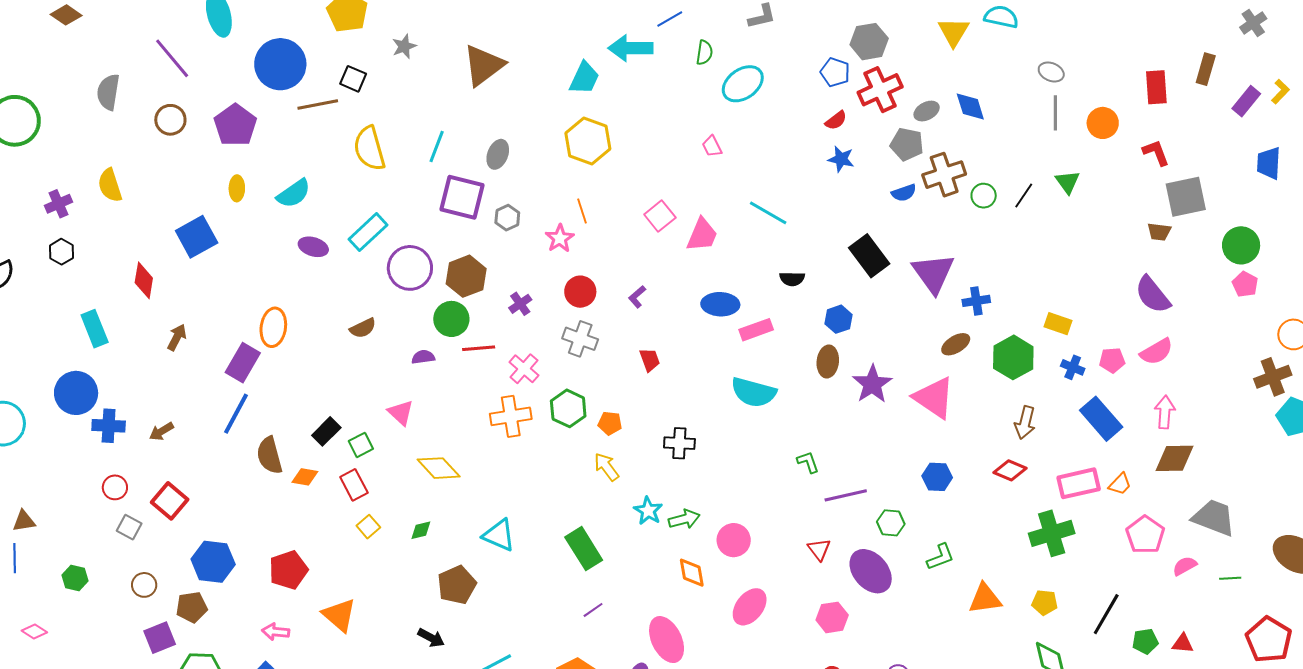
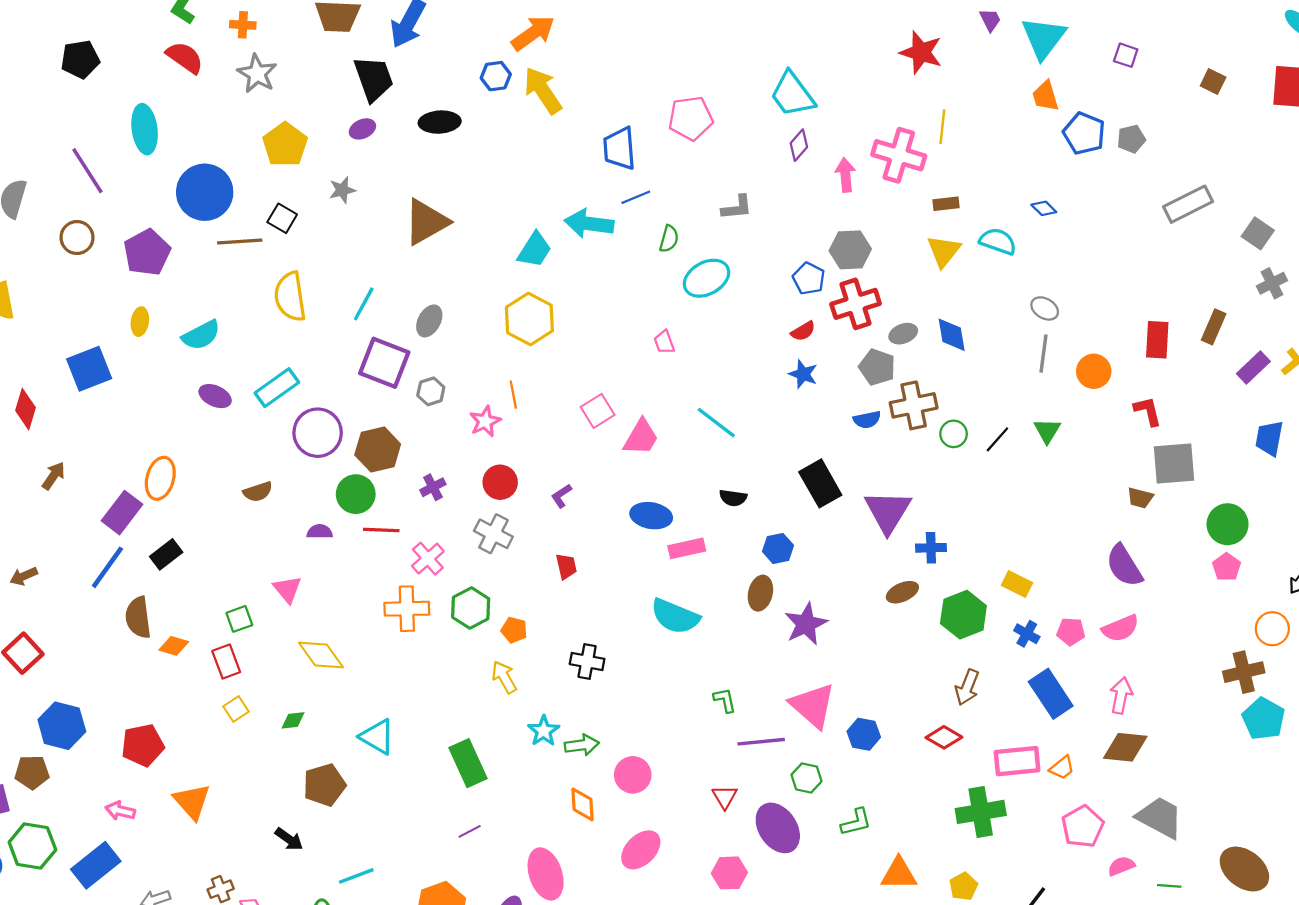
pink triangle: (934, 398) -> (813, 706), moved
black rectangle: (326, 431) -> (166, 554), moved
yellow pentagon: (1045, 602) -> (963, 886), turned 30

